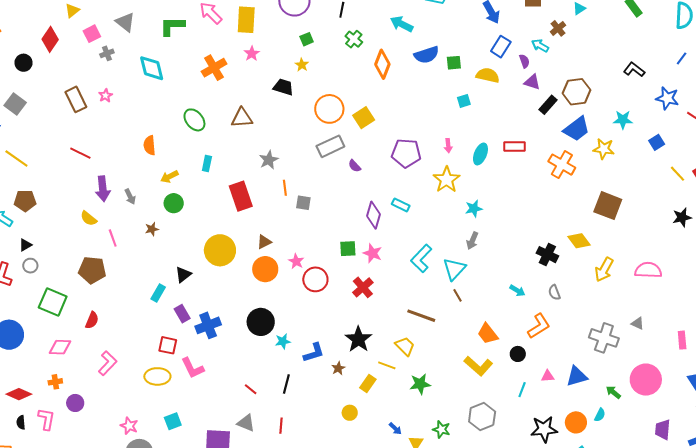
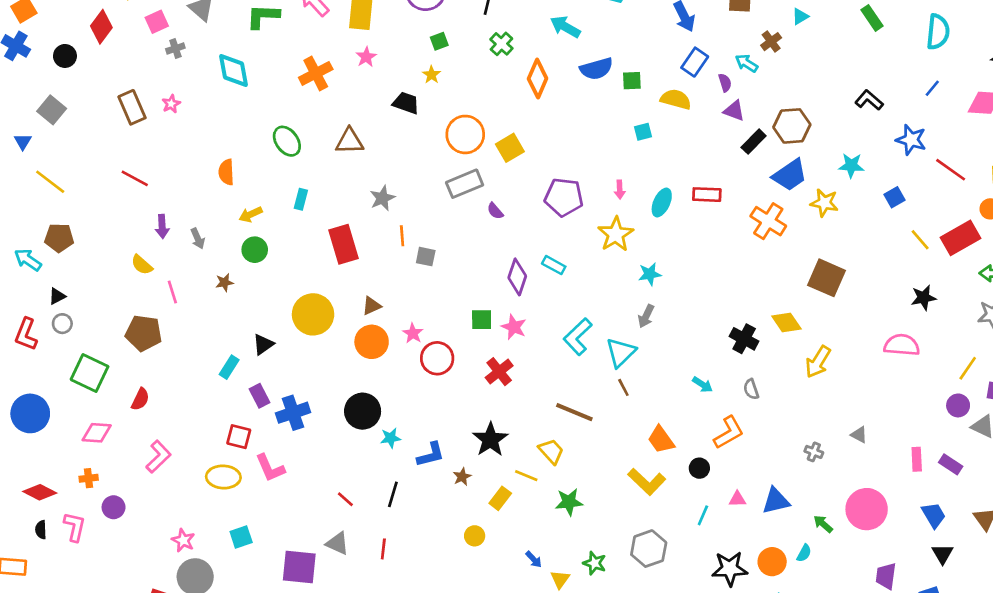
purple arrow: (103, 189) -> (162, 227), size x0.7
pink semicircle: (648, 270) -> (902, 345), moved
gray cross: (604, 338) -> (814, 452), size x0.5

